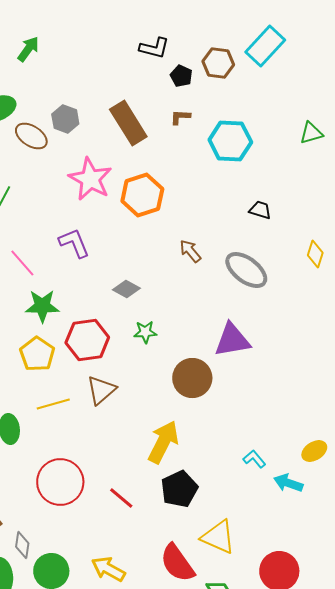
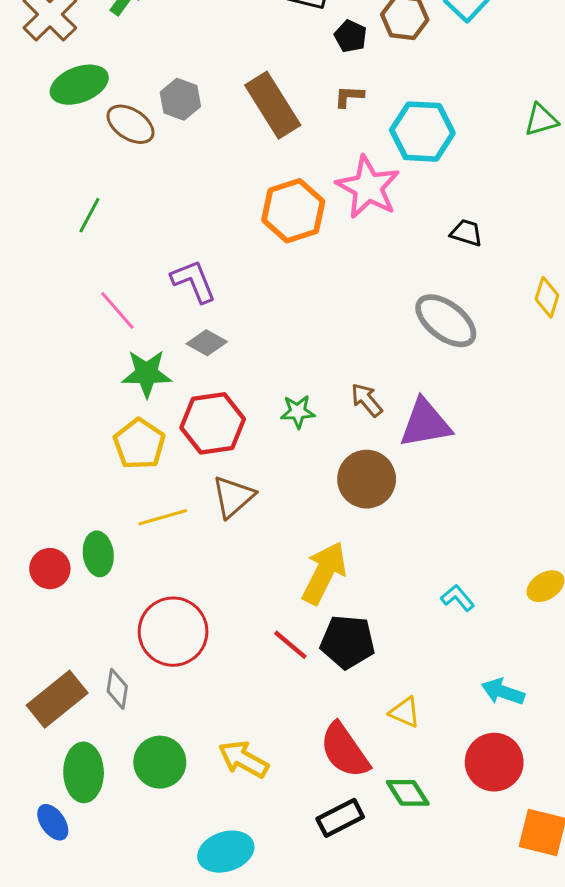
pink star: (90, 179) -> (368, 187), moved
brown arrow: (190, 251) -> (367, 400), moved
gray diamond: (126, 289) -> (207, 343), moved
cyan arrow: (288, 483) -> (503, 692), moved
black pentagon: (179, 489) -> (348, 642), turned 30
red line: (121, 498) -> (290, 645), moved
yellow triangle: (218, 537) -> (405, 712), size x0.6
gray diamond: (22, 545) -> (117, 689), moved

